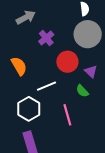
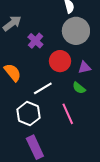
purple triangle: (91, 72) -> (85, 67), turned -48

